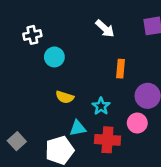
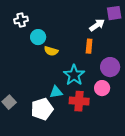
white arrow: (105, 28) -> (97, 25), moved, turned -77
yellow semicircle: (65, 97) -> (51, 51), moved
cyan star: (101, 106) -> (74, 75), size x1.5

